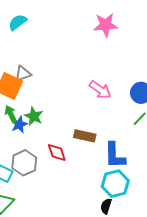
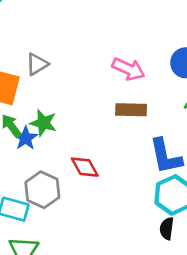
gray triangle: (23, 74) -> (37, 64), moved
brown rectangle: (85, 136) -> (131, 110), moved

